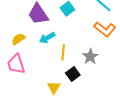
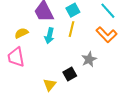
cyan arrow: (47, 38) -> (49, 36), turned -56
yellow line: (63, 52) -> (72, 29), moved

